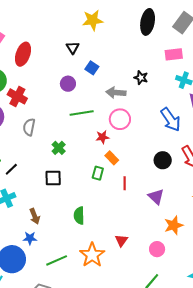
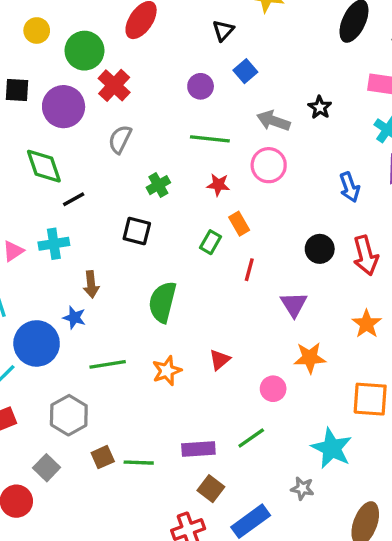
blue arrow: (171, 120) -> (350, 187), size x0.7
red star: (102, 137) -> (218, 185), moved
green semicircle: (79, 216) -> (163, 302), size x1.4
orange star: (92, 255) -> (167, 371), size x0.7

